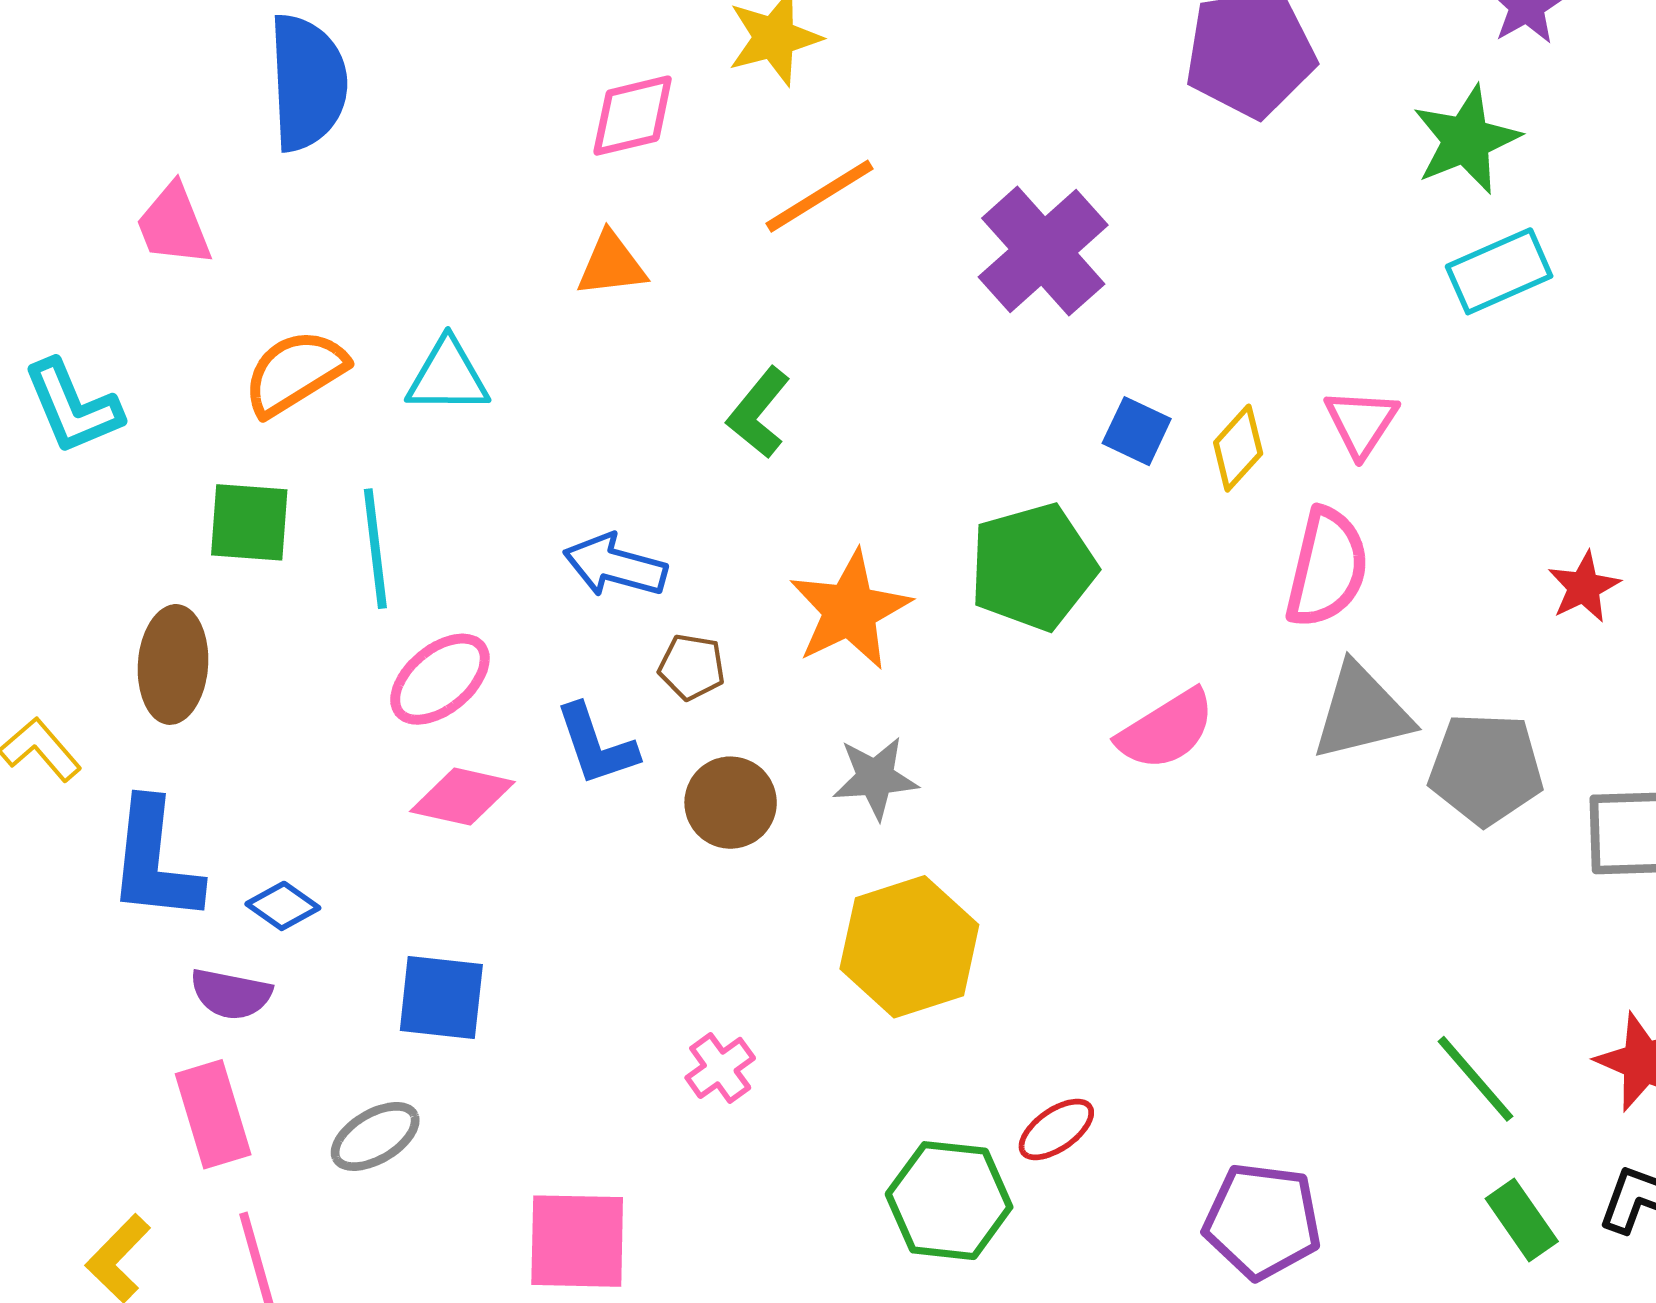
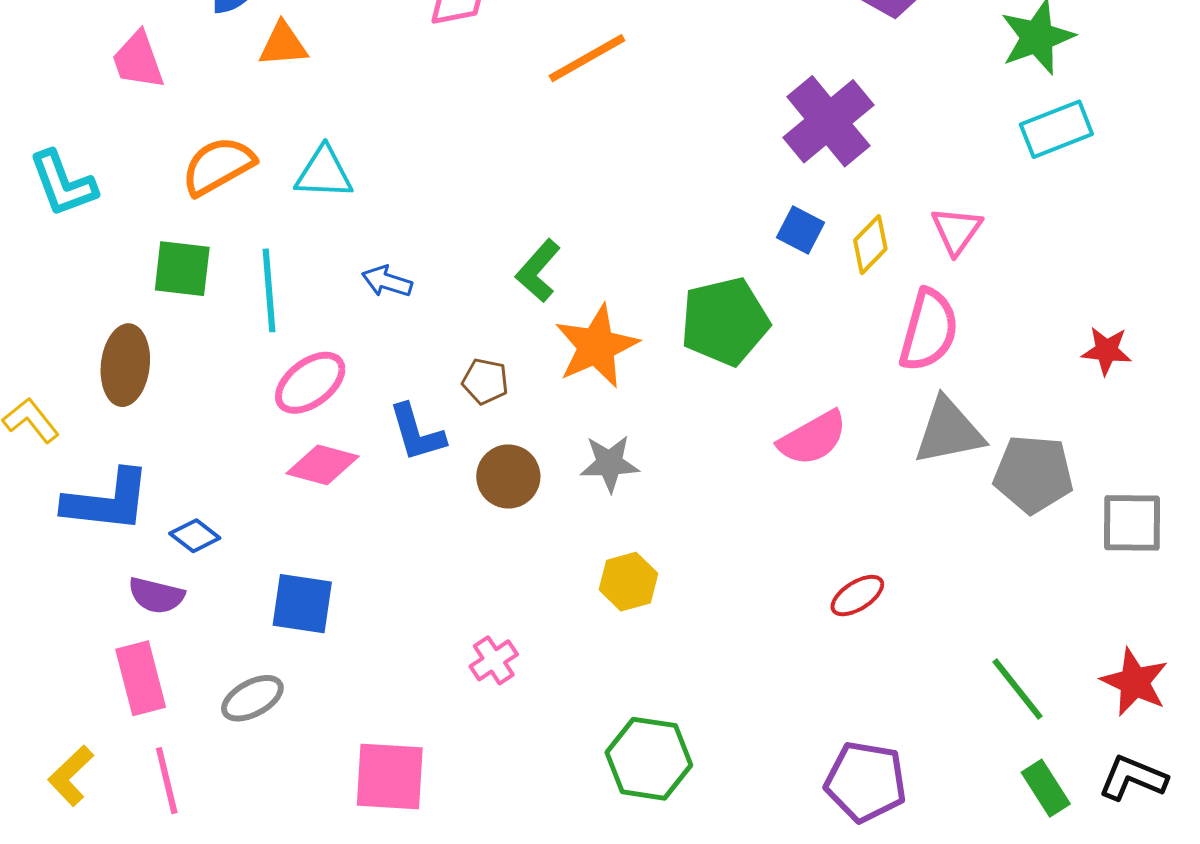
purple cross: (1043, 251) -> (828, 121), moved
orange triangle: (611, 265) -> (283, 45), moved
green L-shape: (759, 413) -> (538, 271), moved
blue arrow: (615, 566) -> (387, 281), moved, size x0.7
red star: (1584, 587) -> (1106, 351), turned 30
blue L-shape: (155, 861) -> (107, 501), turned -92
yellow hexagon: (909, 947) -> (628, 582), size x0.6
red ellipse: (1056, 1129) -> (857, 596), moved

